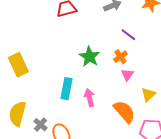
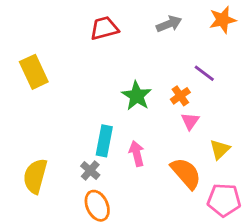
purple line: (128, 35) -> (204, 73), moved
yellow rectangle: (18, 65) -> (34, 72), moved
gray cross: (40, 125) -> (90, 170), moved

